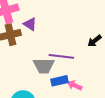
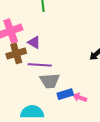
purple line: (61, 56) -> (40, 65), moved

